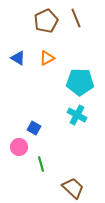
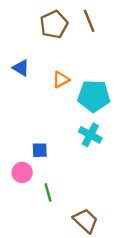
orange triangle: (47, 58) -> (61, 80), moved
blue square: (34, 128) -> (40, 150), turned -32

